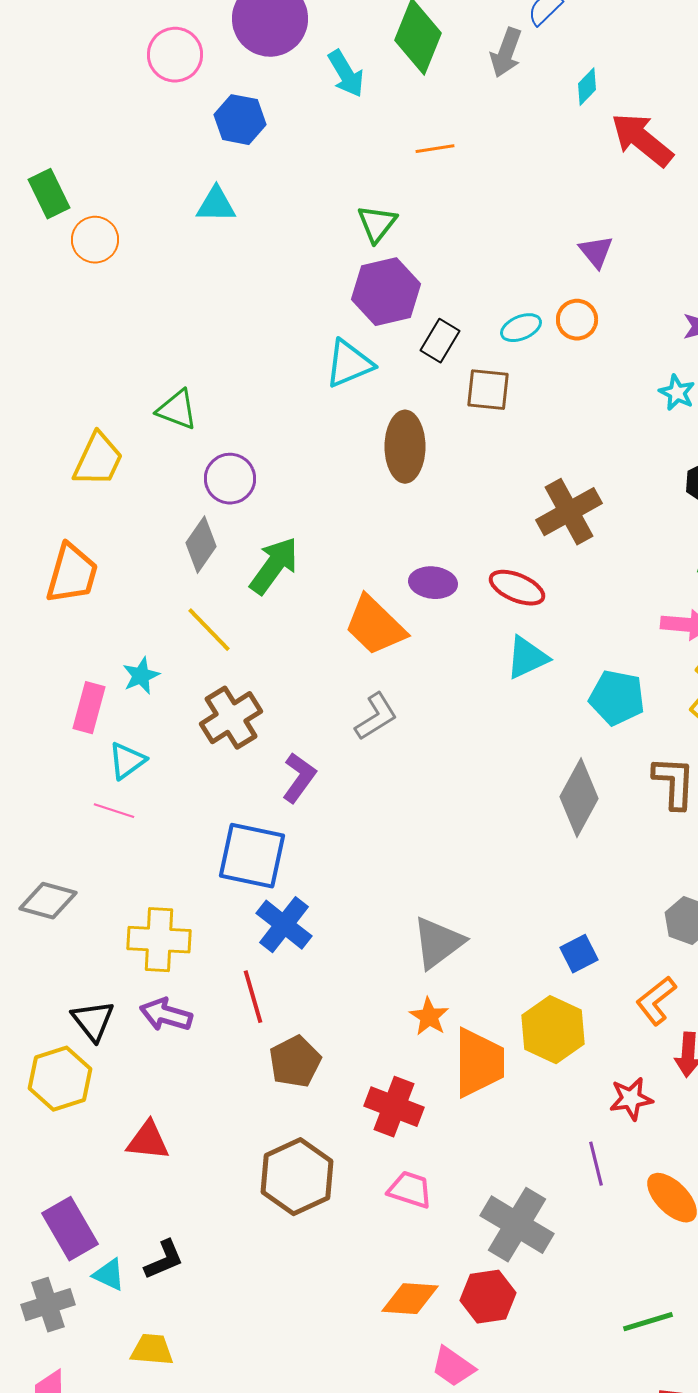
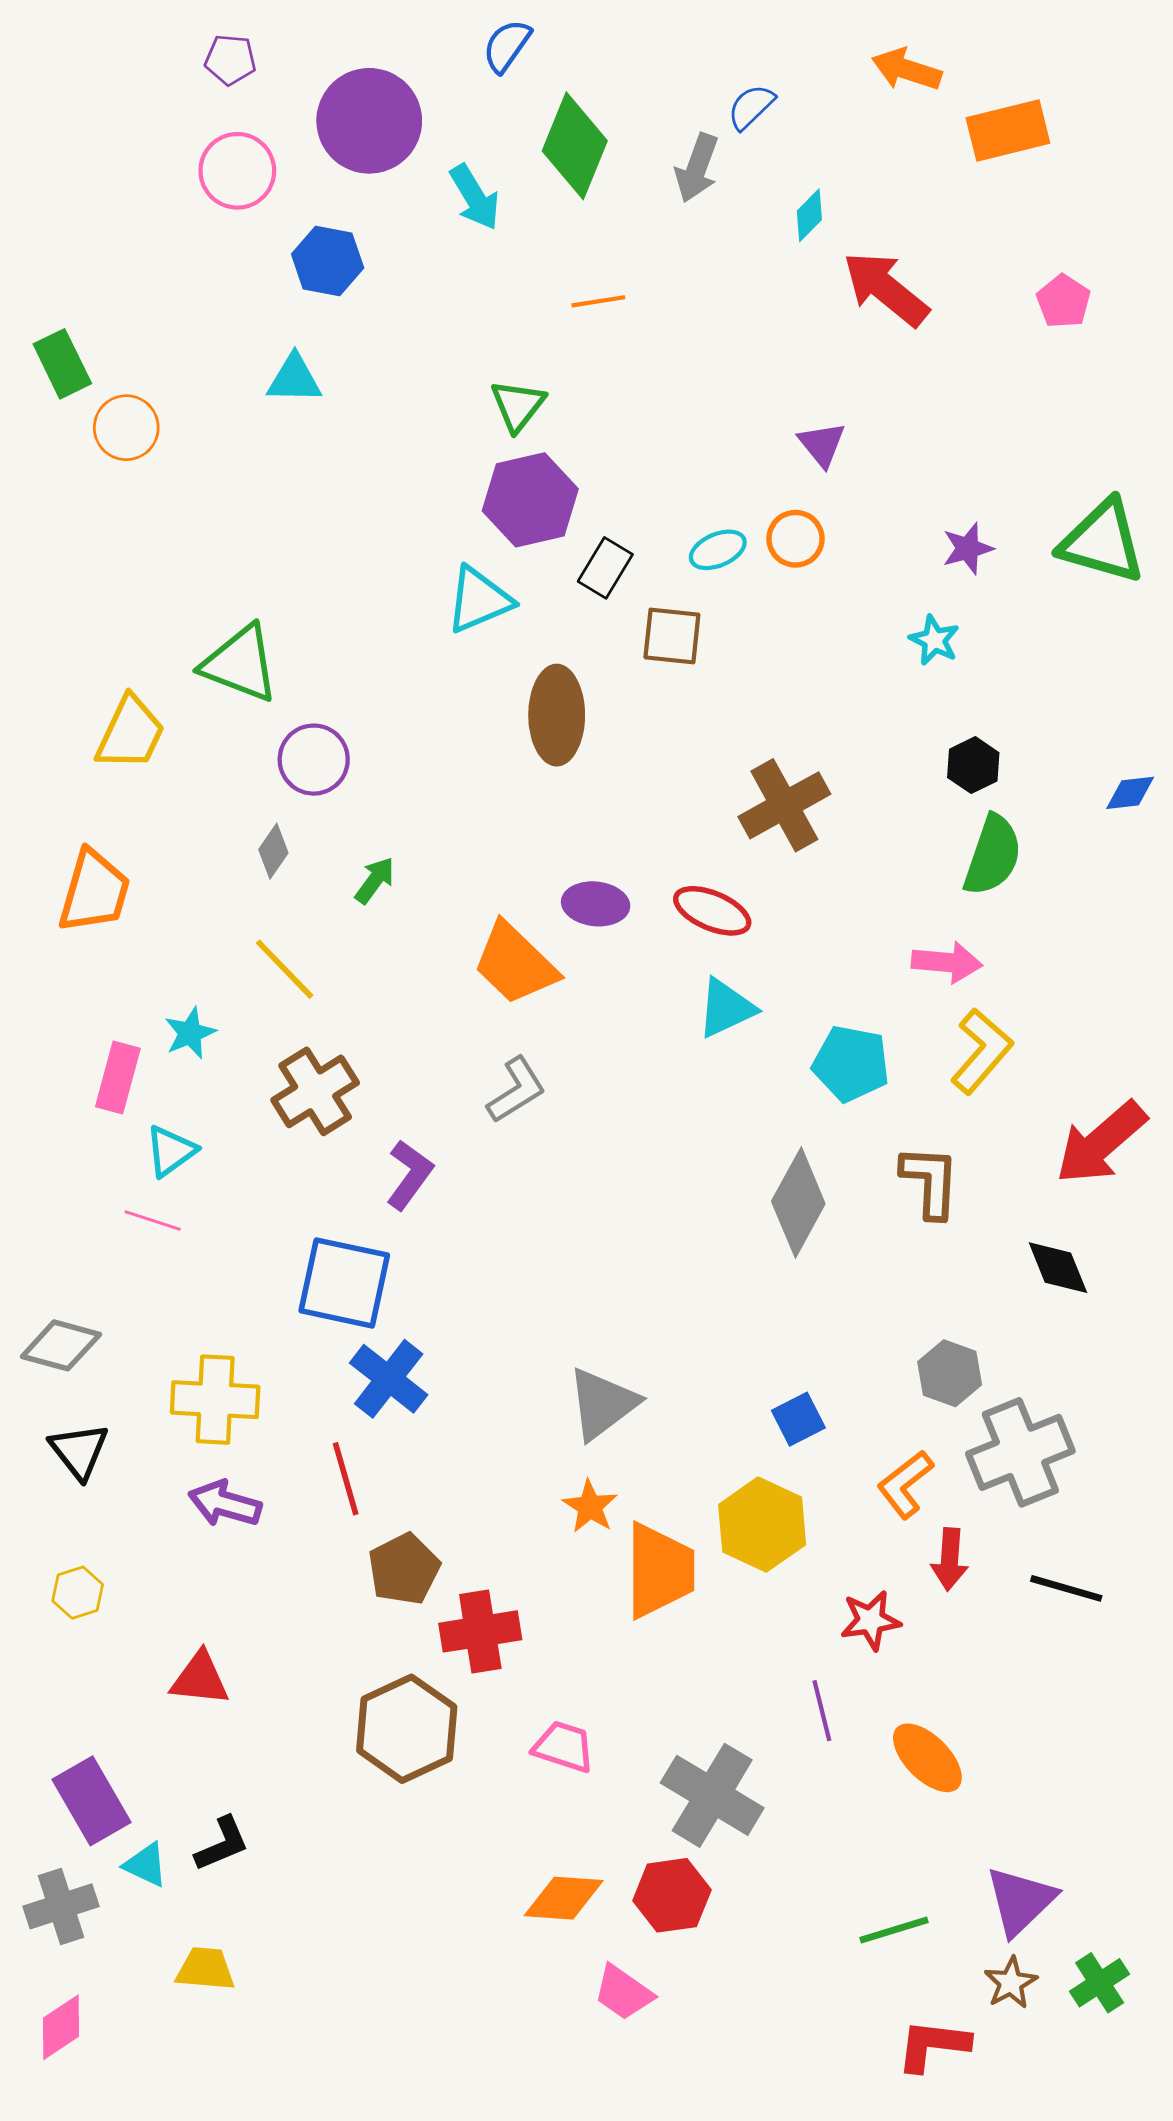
green triangle: (177, 410) -> (240, 664), size x1.4
gray diamond: (201, 545) -> (273, 851), size x0.7
green arrow: (274, 566) -> (375, 880), size x0.6
black triangle: (93, 1021) -> (79, 1451), moved
yellow hexagon: (60, 1079) -> (78, 1593), size x0.6
red cross: (394, 1107) -> (480, 1631), moved, turned -30

